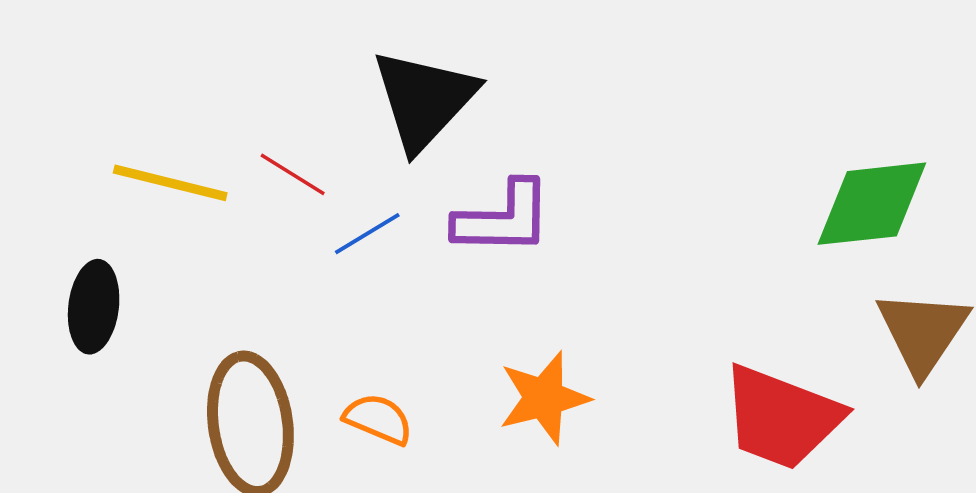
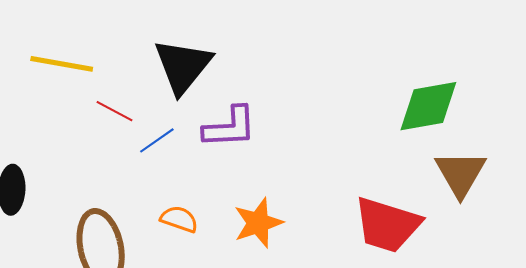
yellow line: (170, 183) -> (62, 64), moved
orange semicircle: (378, 419) -> (179, 219), moved

